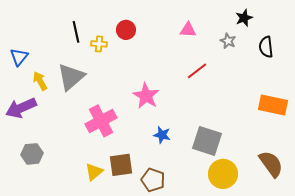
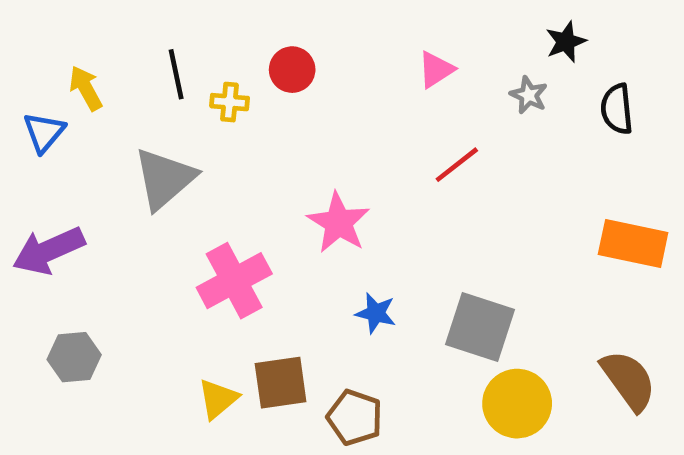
pink triangle: (188, 30) -> (436, 70), turned -36
yellow arrow: (40, 81) -> (86, 88), moved

